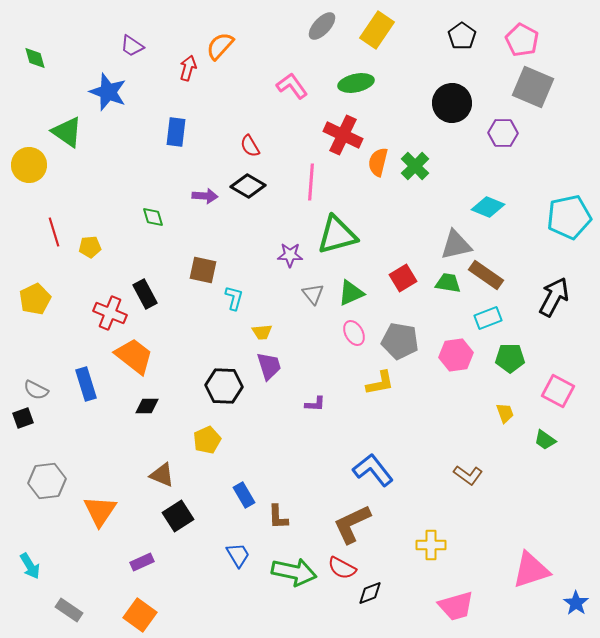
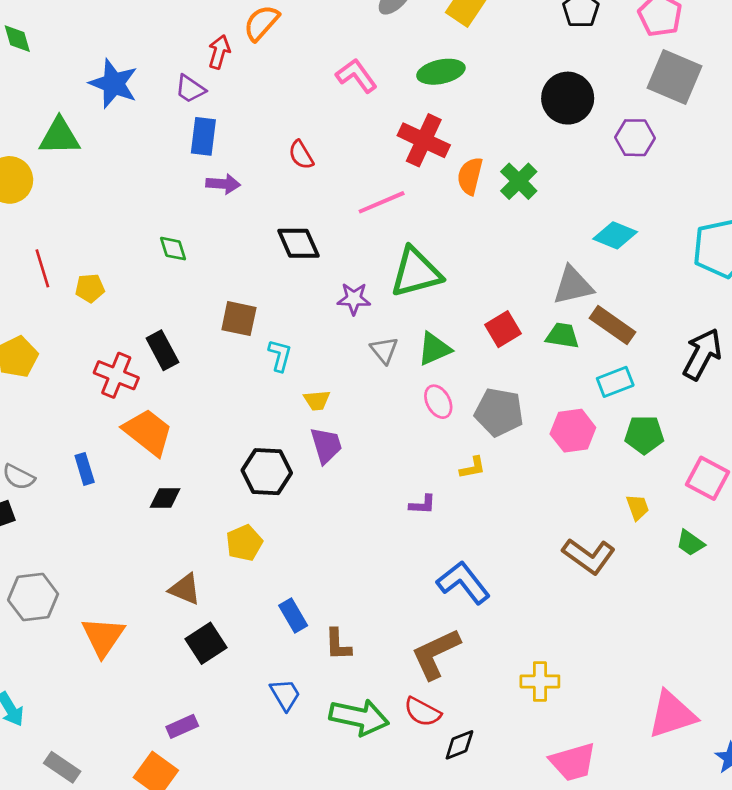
purple trapezoid: (132, 46) -> (190, 89), moved
green triangle: (67, 132) -> (59, 136), turned -36
pink line: (311, 182) -> (382, 202), turned 63
black diamond: (248, 186) -> (298, 243), moved, turned 36
purple arrow: (205, 196) -> (223, 184), moved
yellow L-shape: (380, 383) -> (473, 468), size x0.7
blue rectangle: (86, 384) -> (85, 469), size x0.7
purple L-shape: (315, 404) -> (422, 505), moved
brown L-shape: (468, 475) -> (589, 556), moved, size x1.4
purple rectangle: (142, 562) -> (182, 726), moved

